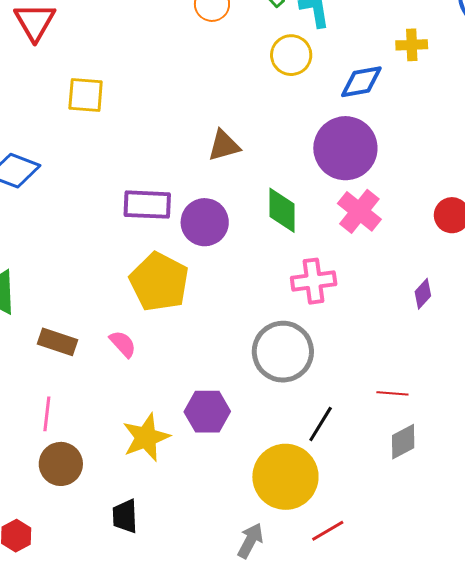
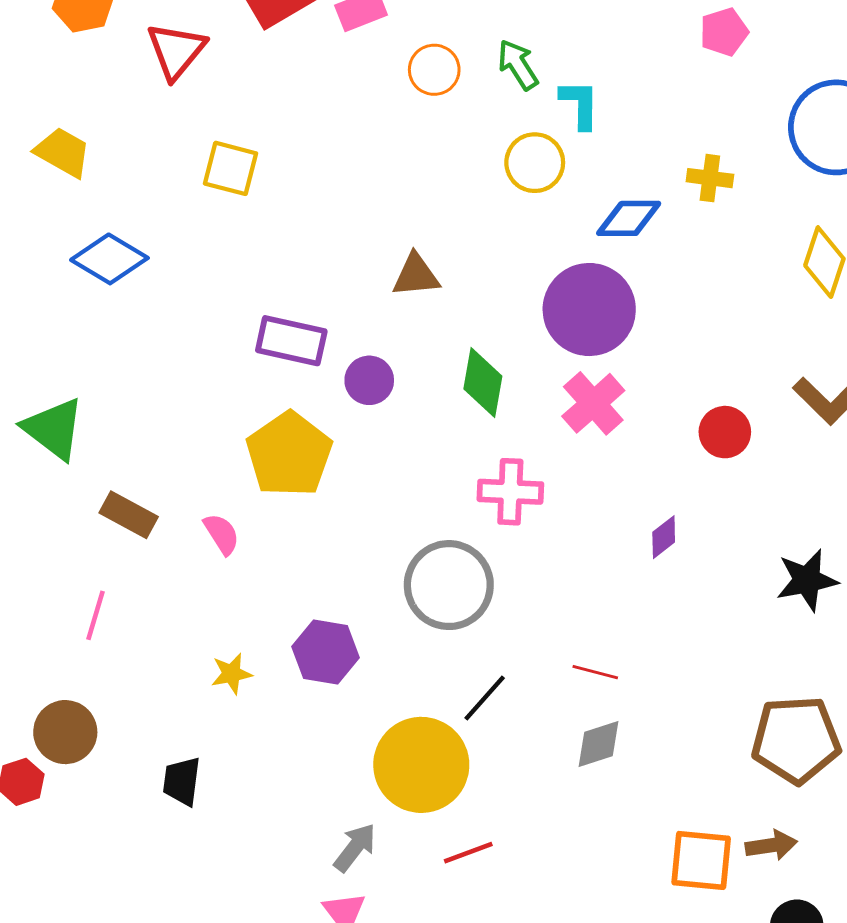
purple circle: (205, 222) -> (369, 380), size x0.7
yellow star: (146, 437) -> (232, 674), size x0.6
brown circle: (61, 464) -> (65, 732), moved

